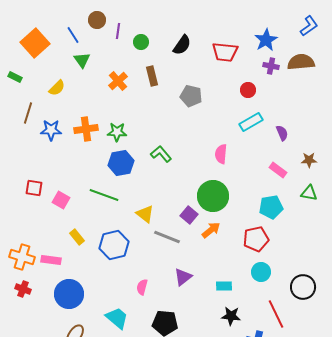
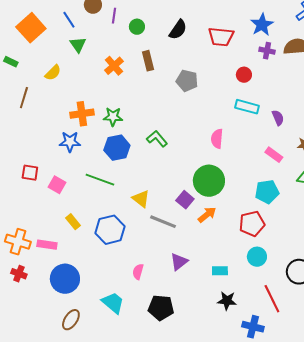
cyan rectangle: (251, 122) -> (247, 107), turned 45
blue star: (51, 130) -> (70, 142), moved

